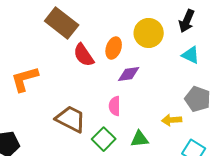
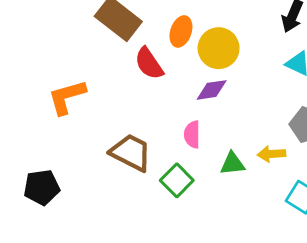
yellow circle: (149, 33) -> (219, 48), moved
orange ellipse: (114, 48) -> (181, 31), moved
green triangle: (140, 139) -> (232, 164), moved

